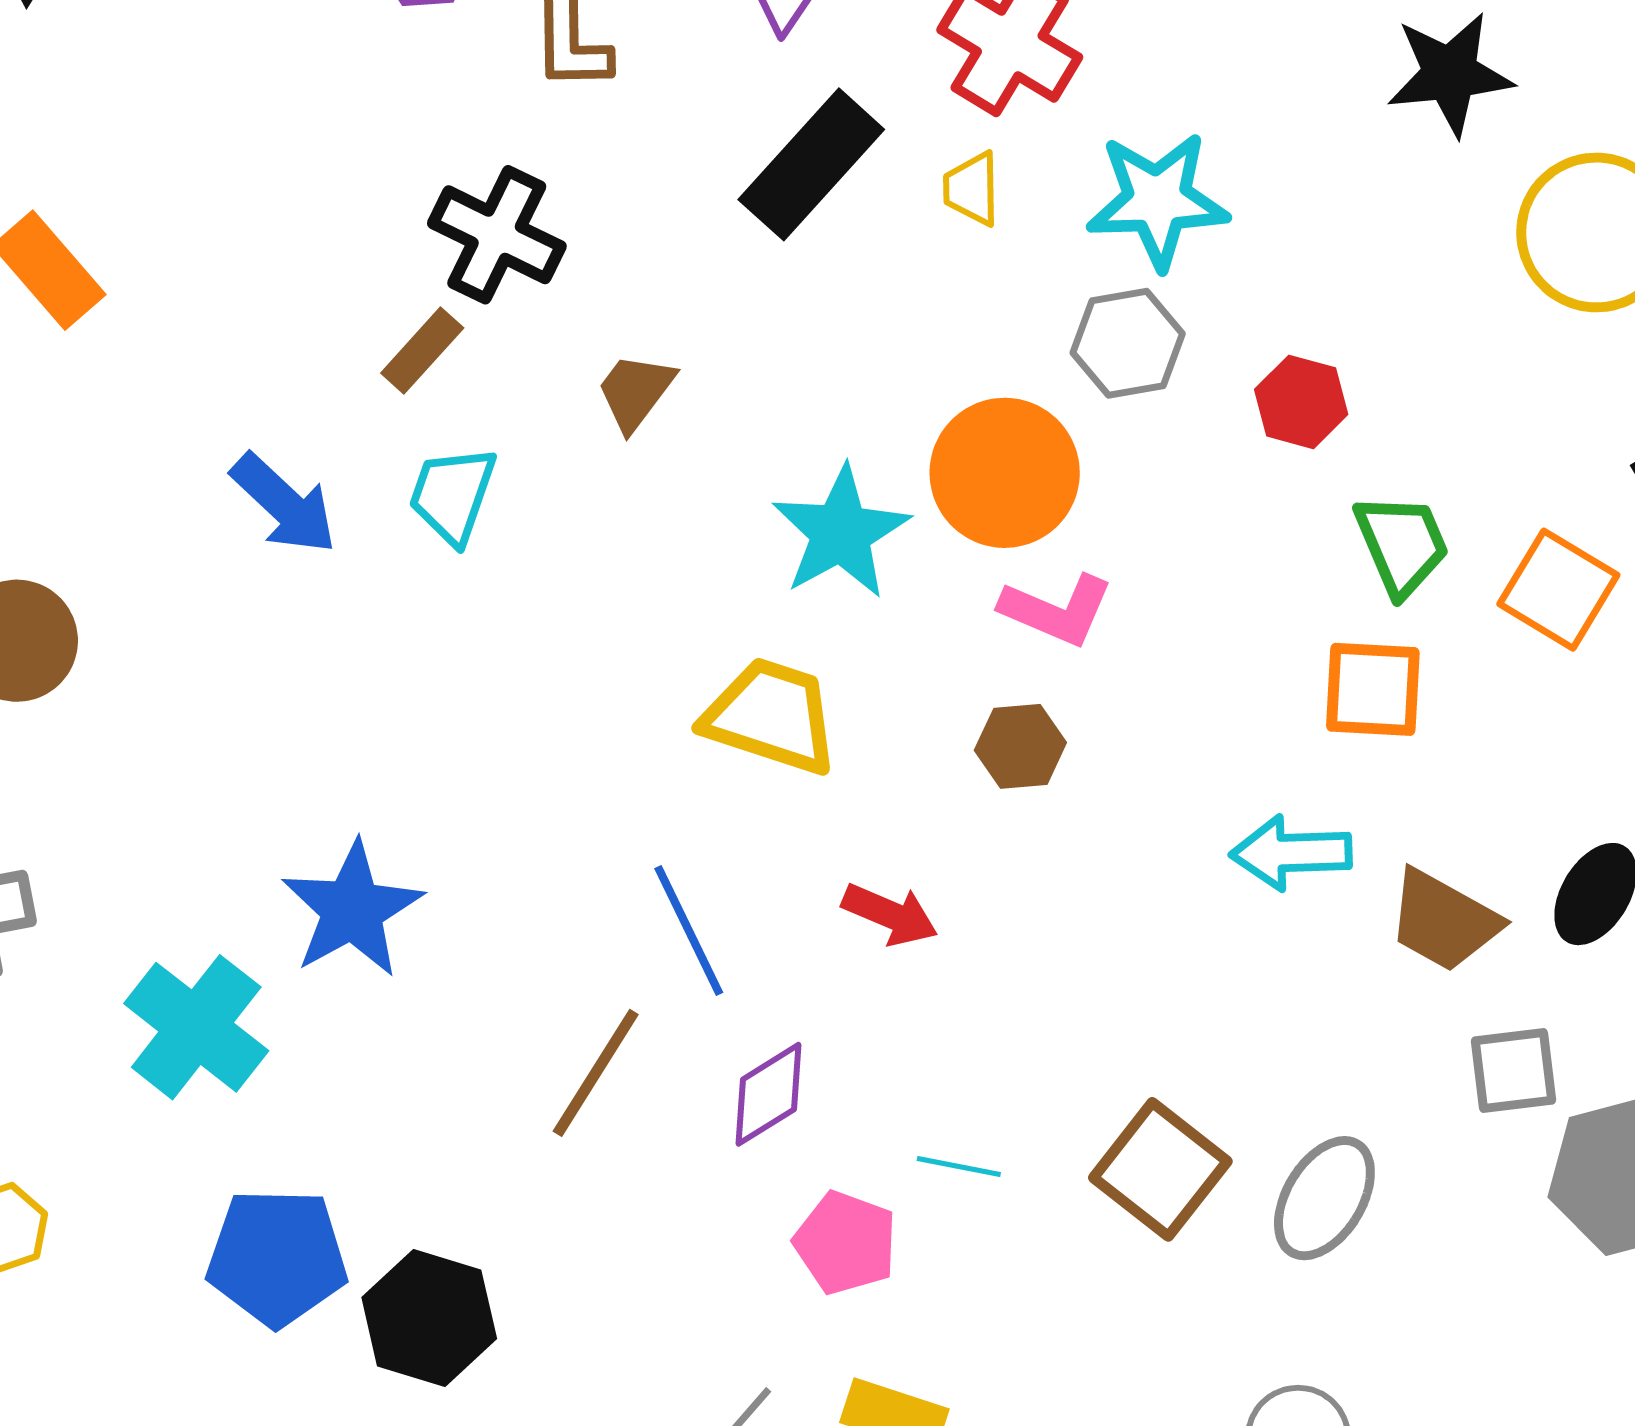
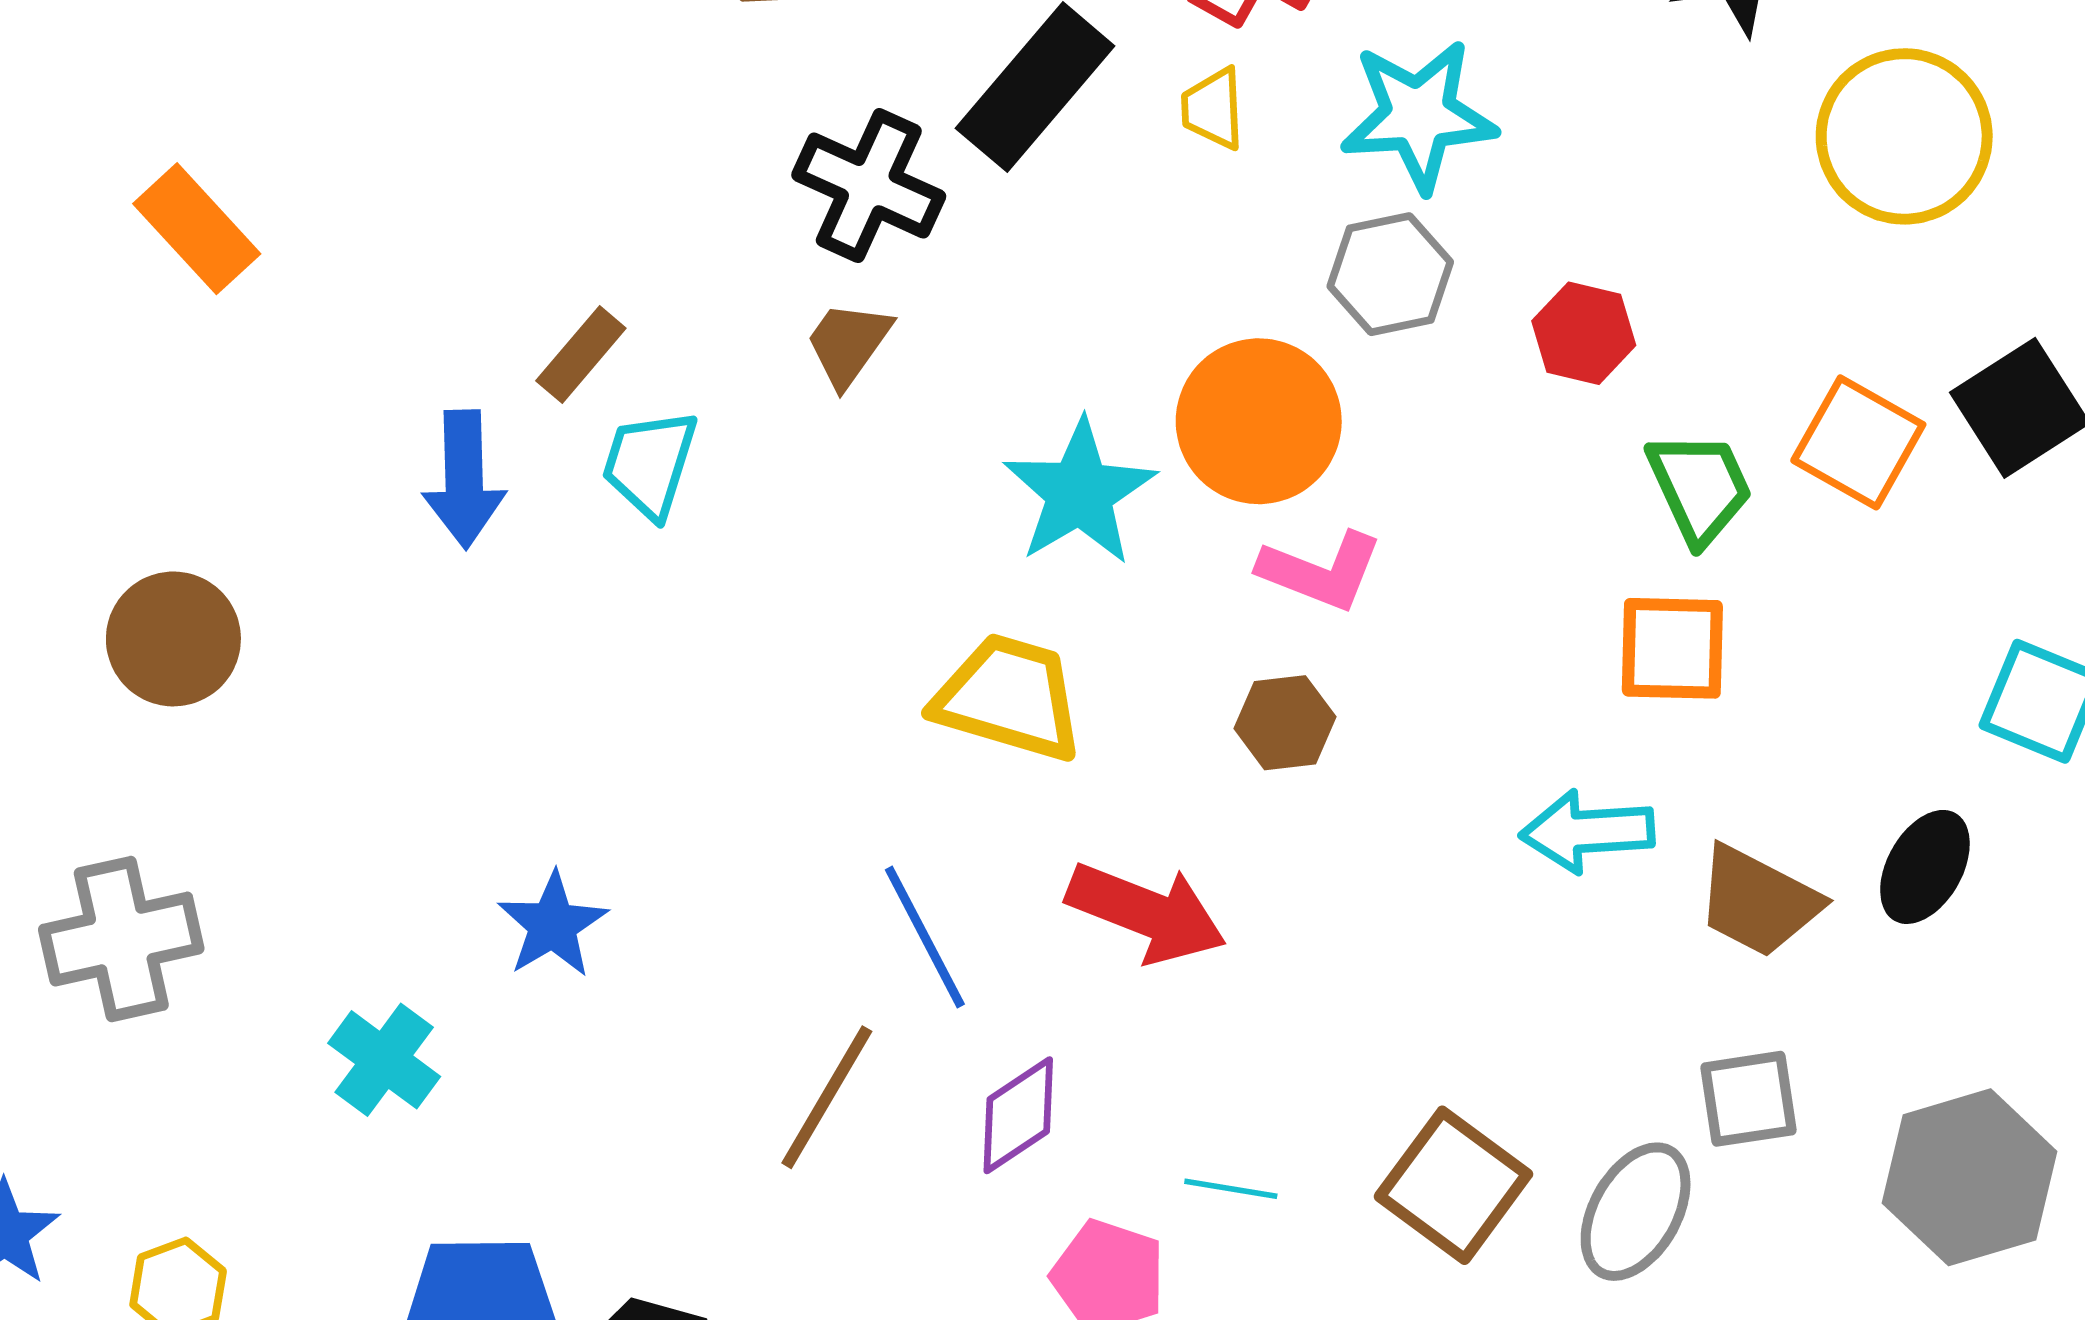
black cross: (497, 235) -> (869, 186), moved
brown rectangle: (422, 351) -> (581, 354), moved
blue arrow: (284, 504) -> (464, 479), turned 47
orange square: (1558, 590) -> (1858, 442), moved
blue star: (352, 910) -> (553, 925), size x0.7
red arrow: (890, 914) -> (1146, 913), size x1.5
cyan cross: (196, 1027) -> (384, 1060), size x0.7
gray square: (1514, 1070) -> (1749, 1099), moved

